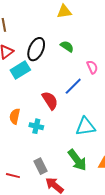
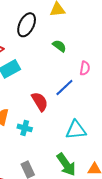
black ellipse: (36, 49) -> (27, 25), moved
pink semicircle: (92, 67) -> (85, 68), turned 32

